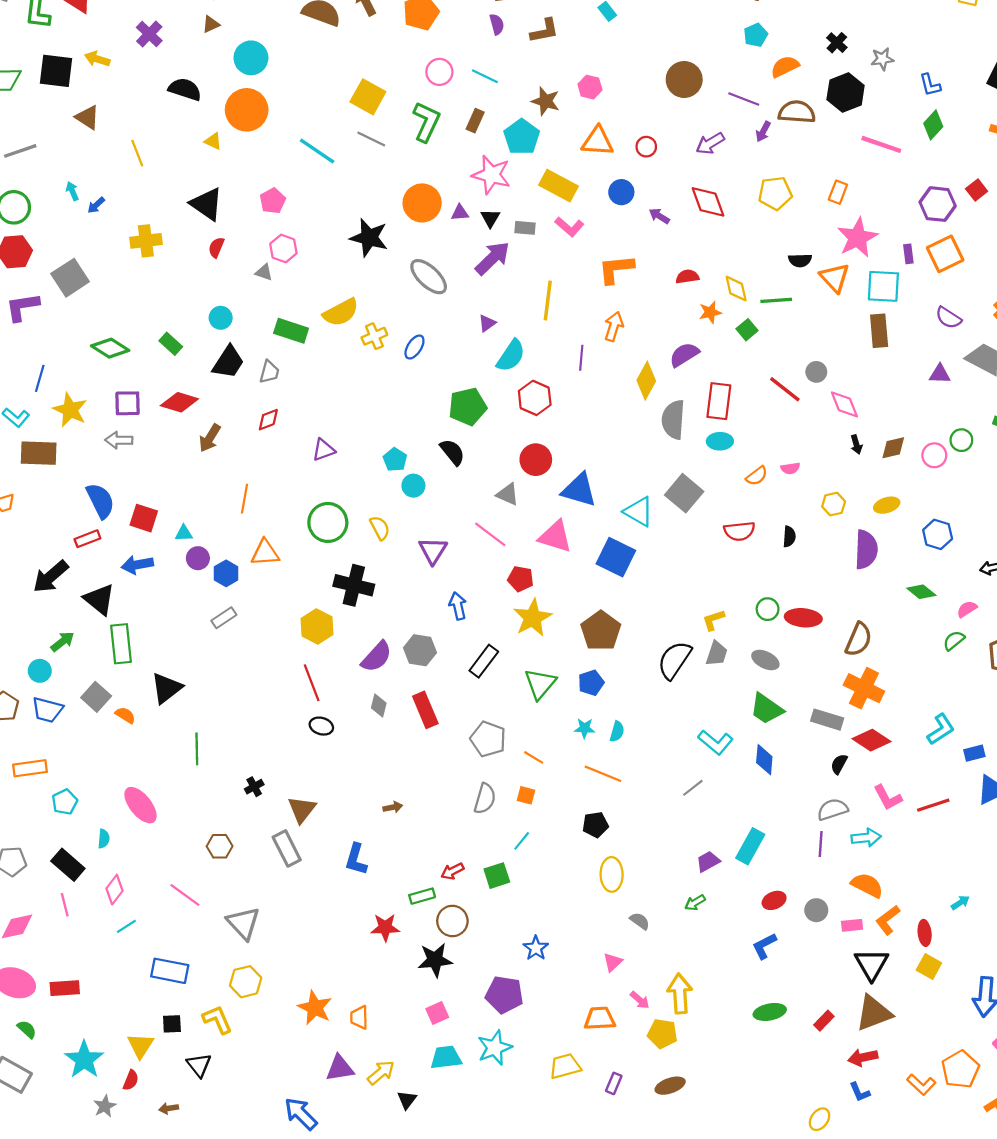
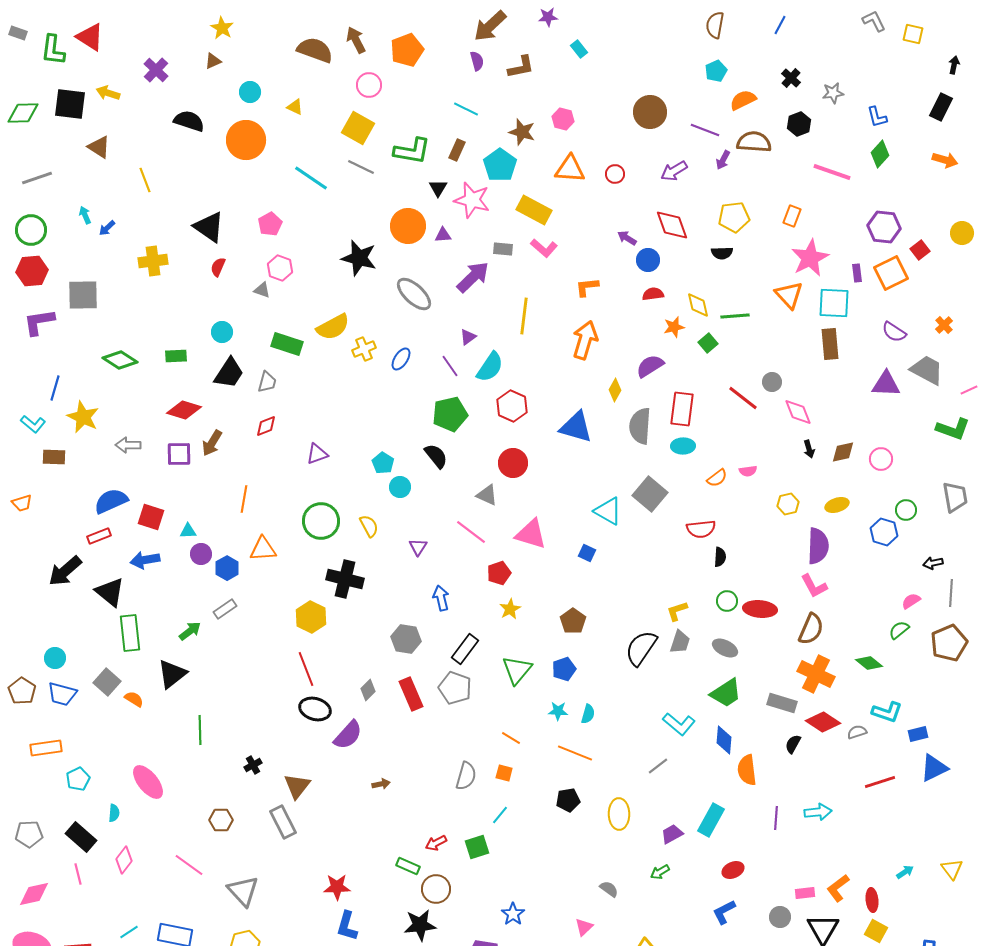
cyan circle: (251, 58) -> (250, 92), size x0.7
pink circle: (439, 72) -> (369, 85), moved
black hexagon: (846, 93) -> (799, 124), size x0.7
green L-shape: (426, 122) -> (412, 151), turned 75
yellow triangle: (213, 141) -> (295, 107), moved
red square: (977, 190) -> (920, 250), moved
blue circle: (621, 192) -> (648, 260), moved
black triangle: (490, 218) -> (438, 188), moved
black semicircle: (800, 260) -> (722, 253), moved
orange L-shape: (616, 269) -> (587, 287), size x0.7
gray square: (70, 278) -> (83, 295), turned 32
orange arrow: (614, 326) -> (585, 340), size x1.4
green rectangle: (171, 344) -> (176, 356), turned -45
purple line: (581, 358) -> (450, 366), moved, turned -40
purple triangle: (940, 374) -> (886, 384), size x1.4
yellow diamond: (646, 381) -> (615, 390), size x0.7
purple square: (127, 403) -> (179, 454), moved
green circle: (961, 440) -> (906, 510), moved
brown rectangle: (39, 453) -> (54, 457), size x0.7
blue triangle: (579, 490) -> (576, 427), moved
blue semicircle: (100, 501) -> (111, 501), turned -88
black semicircle: (789, 537) -> (720, 557), moved
purple triangle: (433, 551) -> (418, 547), size x0.7
blue square: (616, 557) -> (587, 553), size x0.5
red pentagon: (521, 579) -> (499, 573), turned -30
green diamond: (921, 592) -> (869, 663), moved
yellow star: (533, 618) -> (510, 609), size x0.6
brown pentagon: (601, 631) -> (573, 621), size x0.7
green arrow: (63, 642) -> (190, 631), moved
purple semicircle: (377, 657) -> (348, 735), moved
gray diamond: (379, 705) -> (368, 690), turned 30
green trapezoid: (766, 709) -> (726, 693), turned -68
black ellipse: (321, 726) -> (315, 709), size x1.4
cyan L-shape: (941, 729) -> (887, 712), turned 52
gray pentagon: (488, 739) -> (455, 688), moved
pink L-shape: (888, 798) -> (814, 586), moved
gray semicircle: (833, 809) -> (857, 732), moved, size x0.7
blue L-shape: (356, 859) -> (347, 926), moved
yellow ellipse: (612, 874) -> (619, 814), moved
orange semicircle: (867, 885) -> (747, 770), moved, turned -124
green rectangle: (422, 896) -> (408, 866), turned 40
gray circle: (816, 910) -> (780, 917), moved
cyan line: (126, 926) -> (129, 932), moved
red star: (385, 927) -> (337, 887), moved

